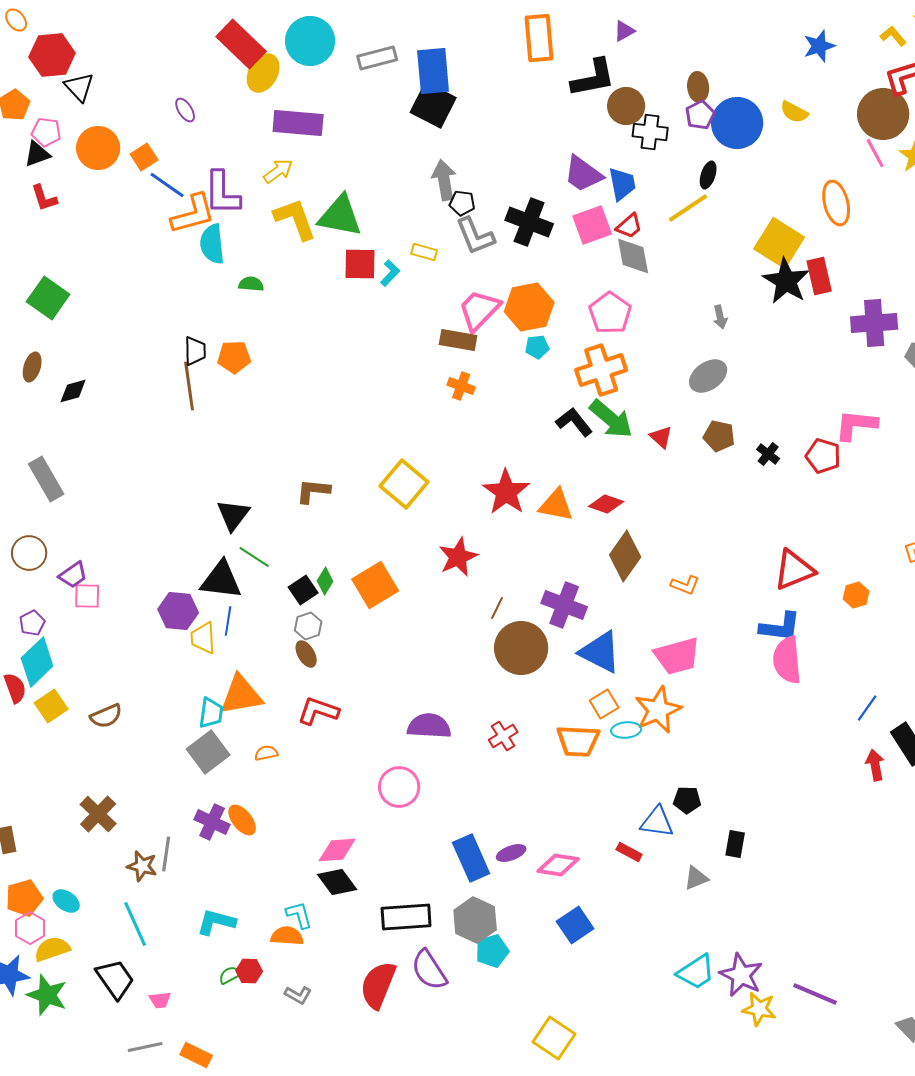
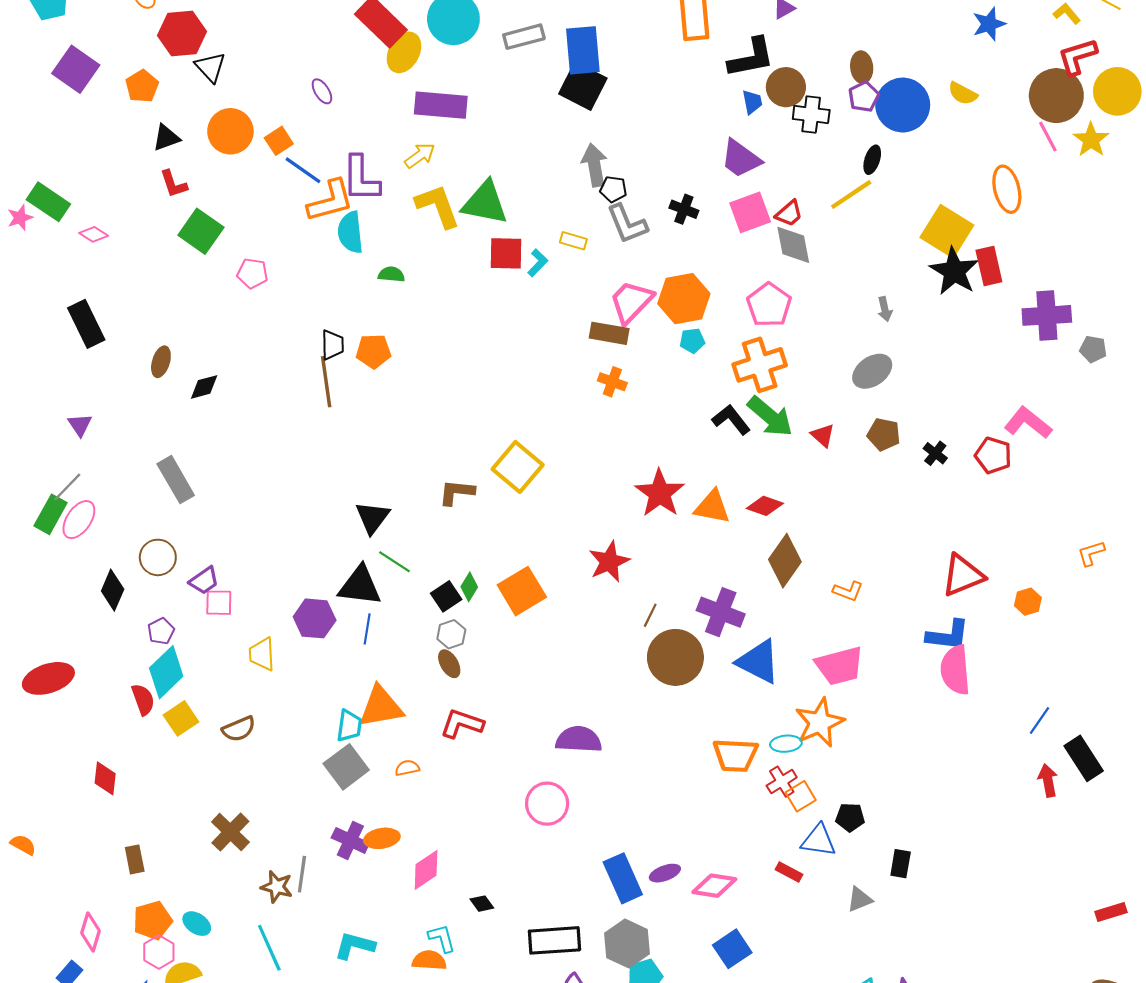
pink pentagon: (46, 132) -> (252, 273), moved
blue trapezoid: (622, 184) -> (752, 102), moved, size x0.7
black cross: (529, 222) -> (684, 209), size x0.6
green square: (48, 298) -> (201, 231), moved
pink L-shape: (856, 425) -> (1028, 423), turned 33
yellow square: (404, 484) -> (518, 467), moved
yellow trapezoid: (203, 638) -> (262, 654), moved
orange square: (604, 704) -> (801, 796), moved
red cross: (503, 736) -> (782, 782), moved
orange ellipse: (242, 820) -> (382, 838), turned -60
pink diamond: (337, 850) -> (426, 870), moved, turned -30
black diamond: (337, 882) -> (482, 904), size x0.6

